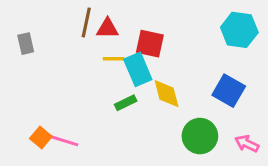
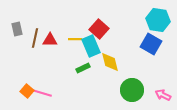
brown line: (86, 22) -> (35, 38), moved
red triangle: (107, 28) -> (50, 40), moved
red square: (150, 44) -> (99, 29), turned 30
blue square: (229, 91) -> (151, 44), moved

